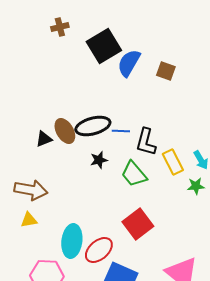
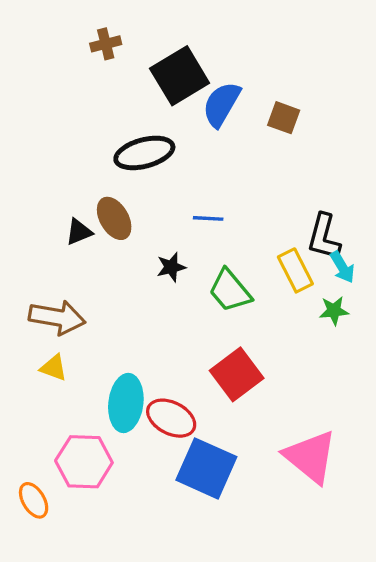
black ellipse: (93, 126) -> (144, 153), moved
black L-shape: (146, 142) -> (324, 237), moved
yellow triangle: (29, 220) -> (54, 368), turned 30
red ellipse: (99, 250) -> (171, 418), turned 68

